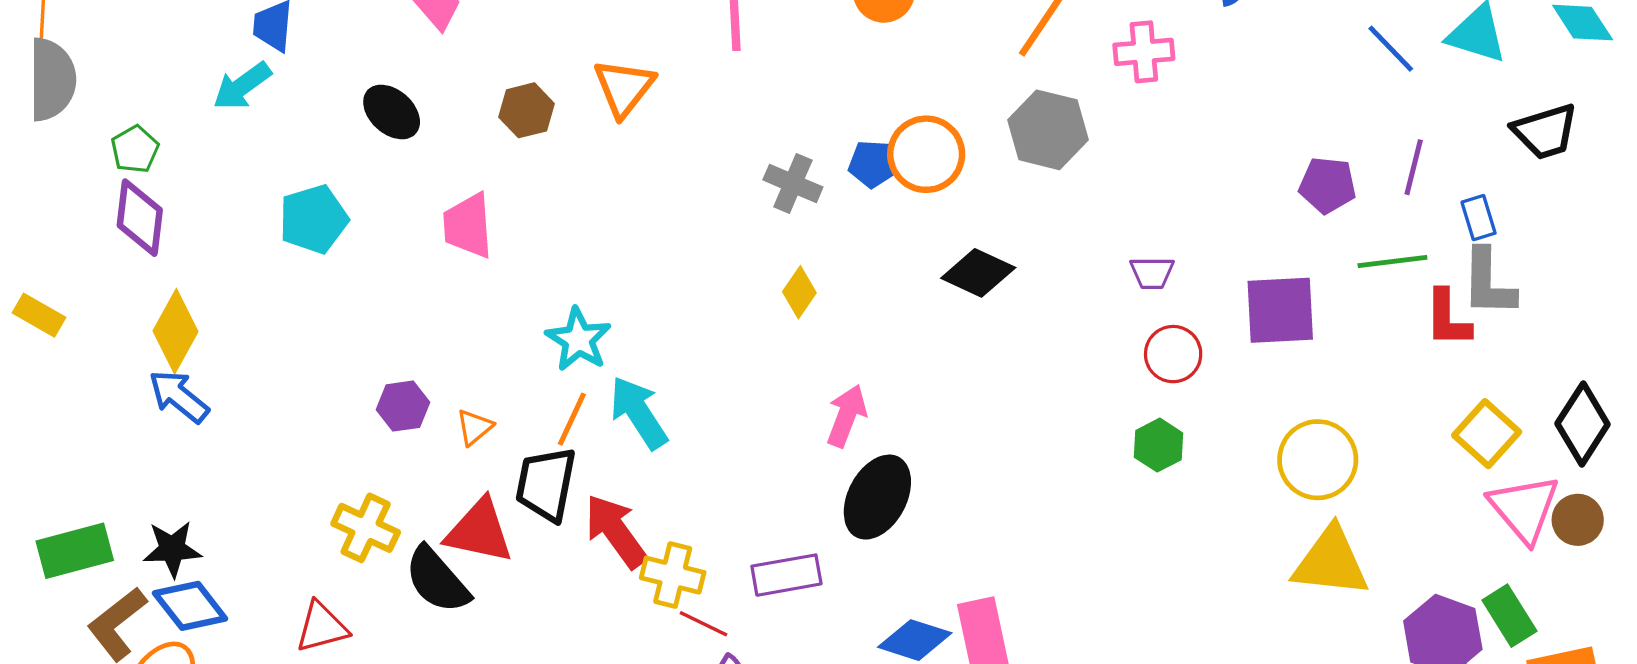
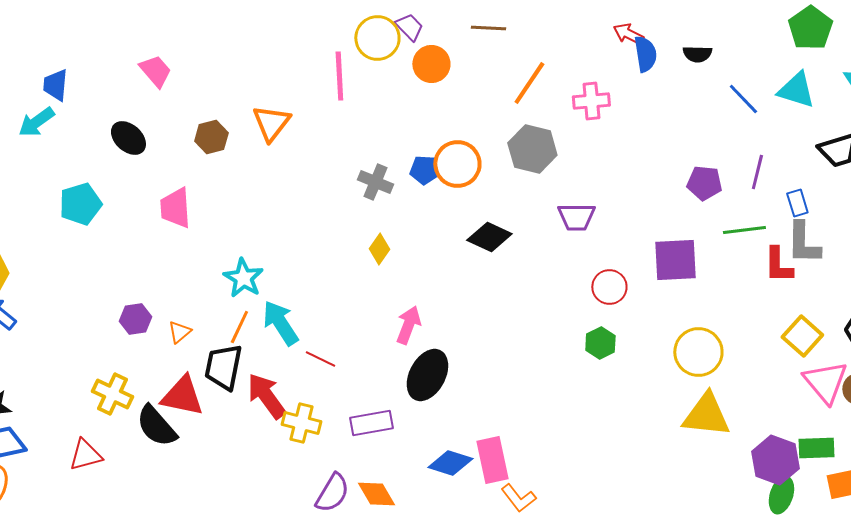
purple trapezoid: (1152, 273) -> (576, 217), moved, size x1.4
green rectangle: (1509, 616) -> (816, 448), turned -60
red line: (704, 624) -> (320, 359), moved

